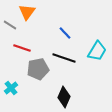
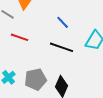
gray pentagon: (38, 69) -> (36, 79), moved

